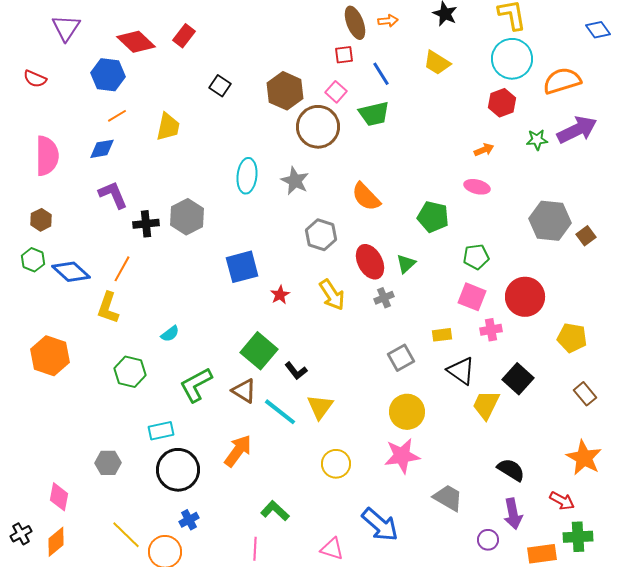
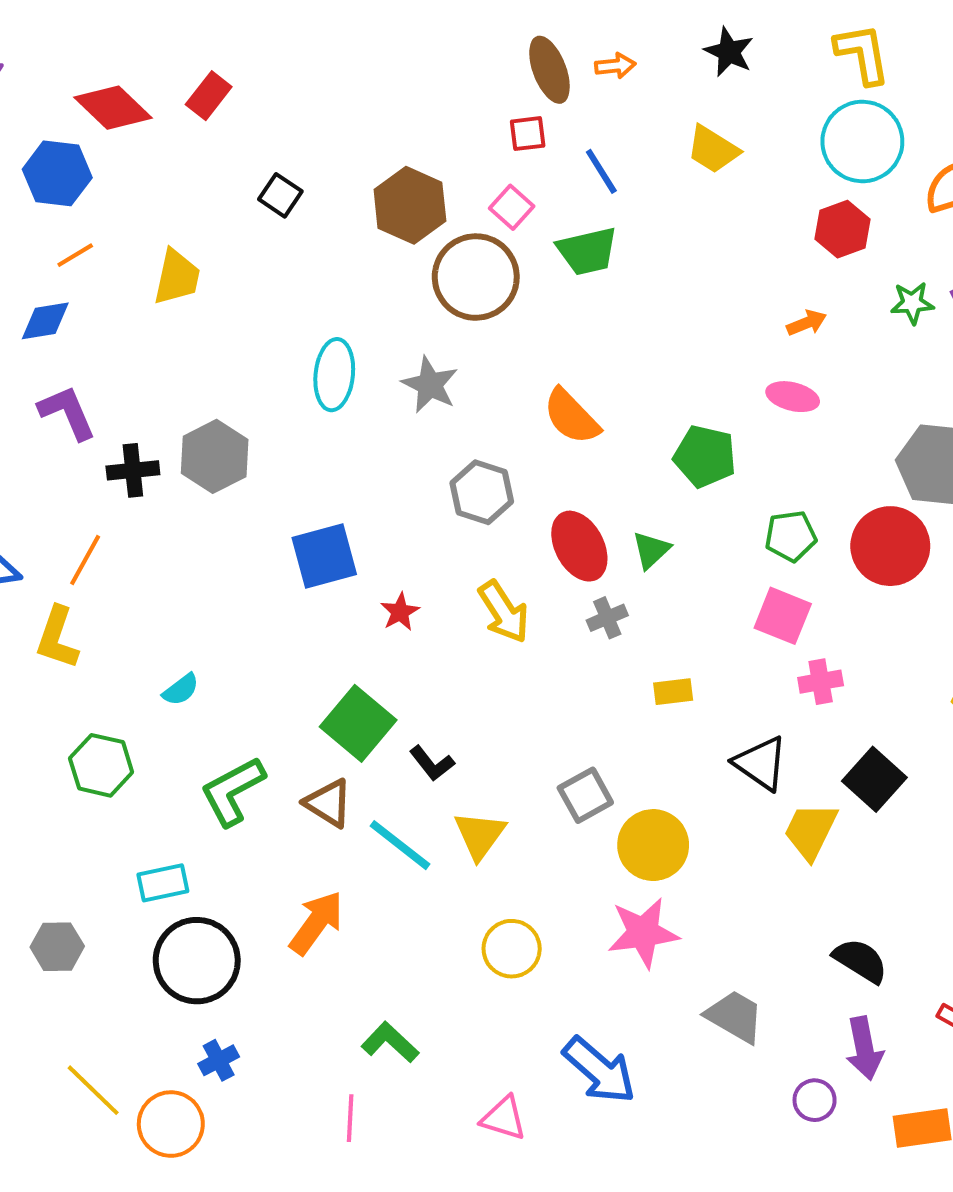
red circle: (525, 297) -> (890, 546), moved
yellow rectangle: (442, 335) -> (673, 692), moved
gray square: (401, 358) -> (585, 795), moved

